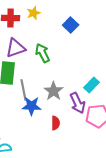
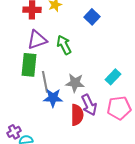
gray star: (54, 91) -> (75, 83), turned -30
purple arrow: (78, 103) -> (89, 105), moved
red semicircle: (56, 123) -> (77, 115), size x1.5

